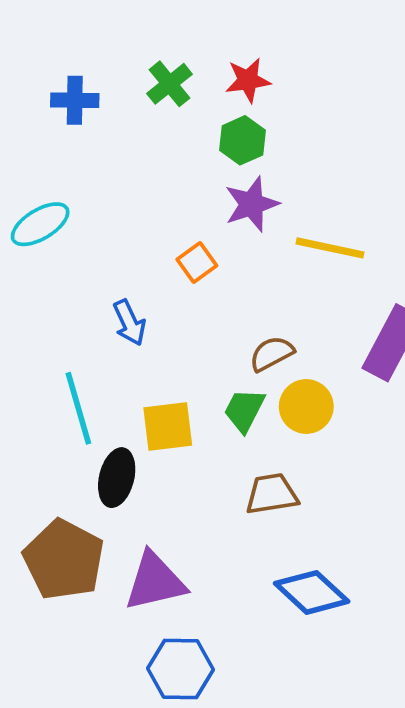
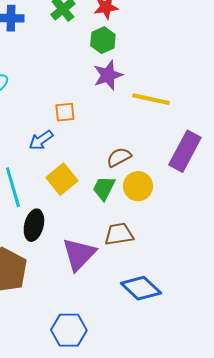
orange square: (197, 262) -> (65, 112), moved, turned 30
blue arrow: (129, 323) -> (41, 140), turned 80
yellow square: (168, 427) -> (62, 179), moved, turned -32
purple triangle: (155, 581) -> (79, 254), moved, turned -33

